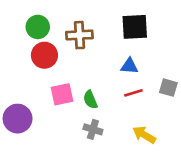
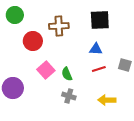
green circle: (38, 27) -> (15, 15), moved
pink square: (62, 94) -> (46, 70), turned -30
yellow arrow: (144, 135) -> (107, 100), turned -30

